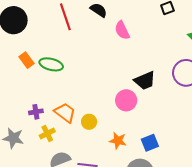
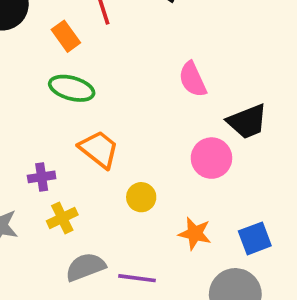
pink semicircle: (122, 30) -> (193, 79), moved
orange rectangle: (26, 60) -> (66, 36), moved
orange trapezoid: (65, 113) -> (99, 149), moved

